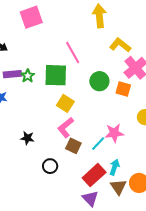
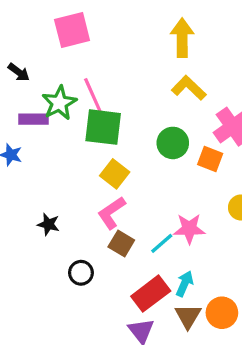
yellow L-shape: (120, 45) -> (189, 88), moved
pink line: (73, 53) -> (93, 96), moved
green star: (28, 76) -> (59, 103), moved, size x1.5

